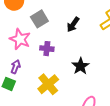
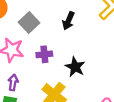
black star: (80, 66) -> (75, 67), moved

